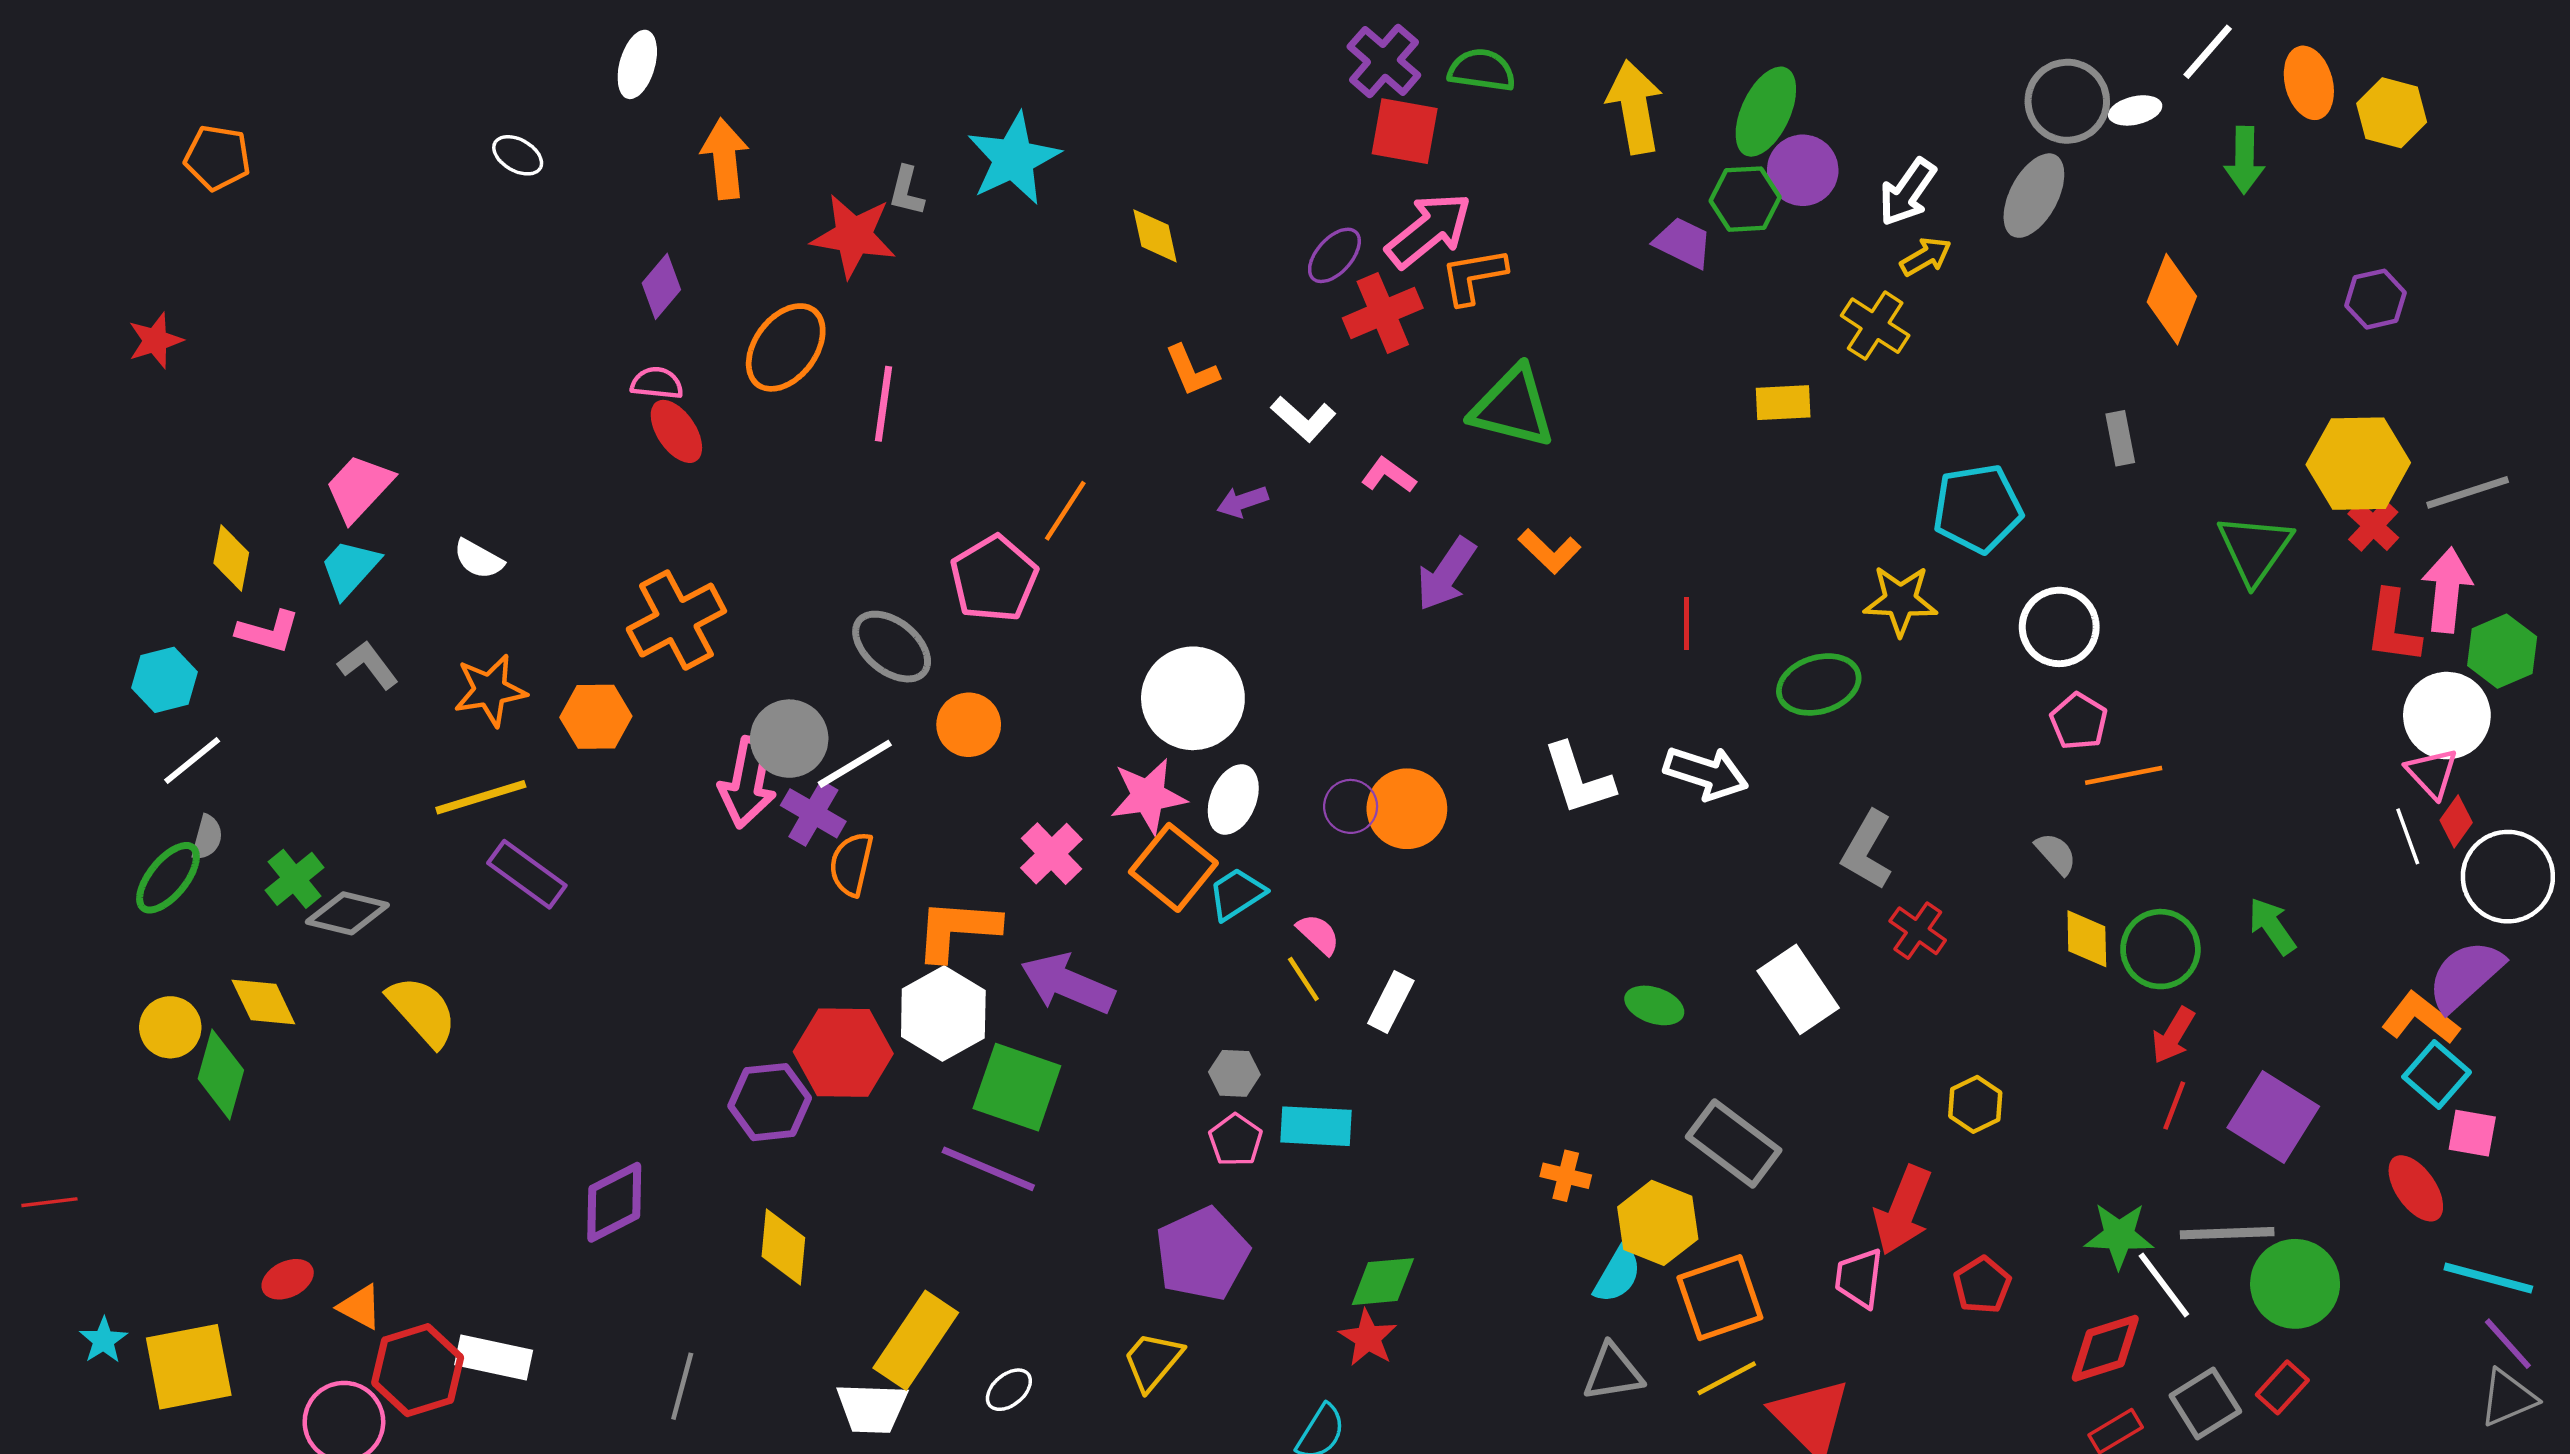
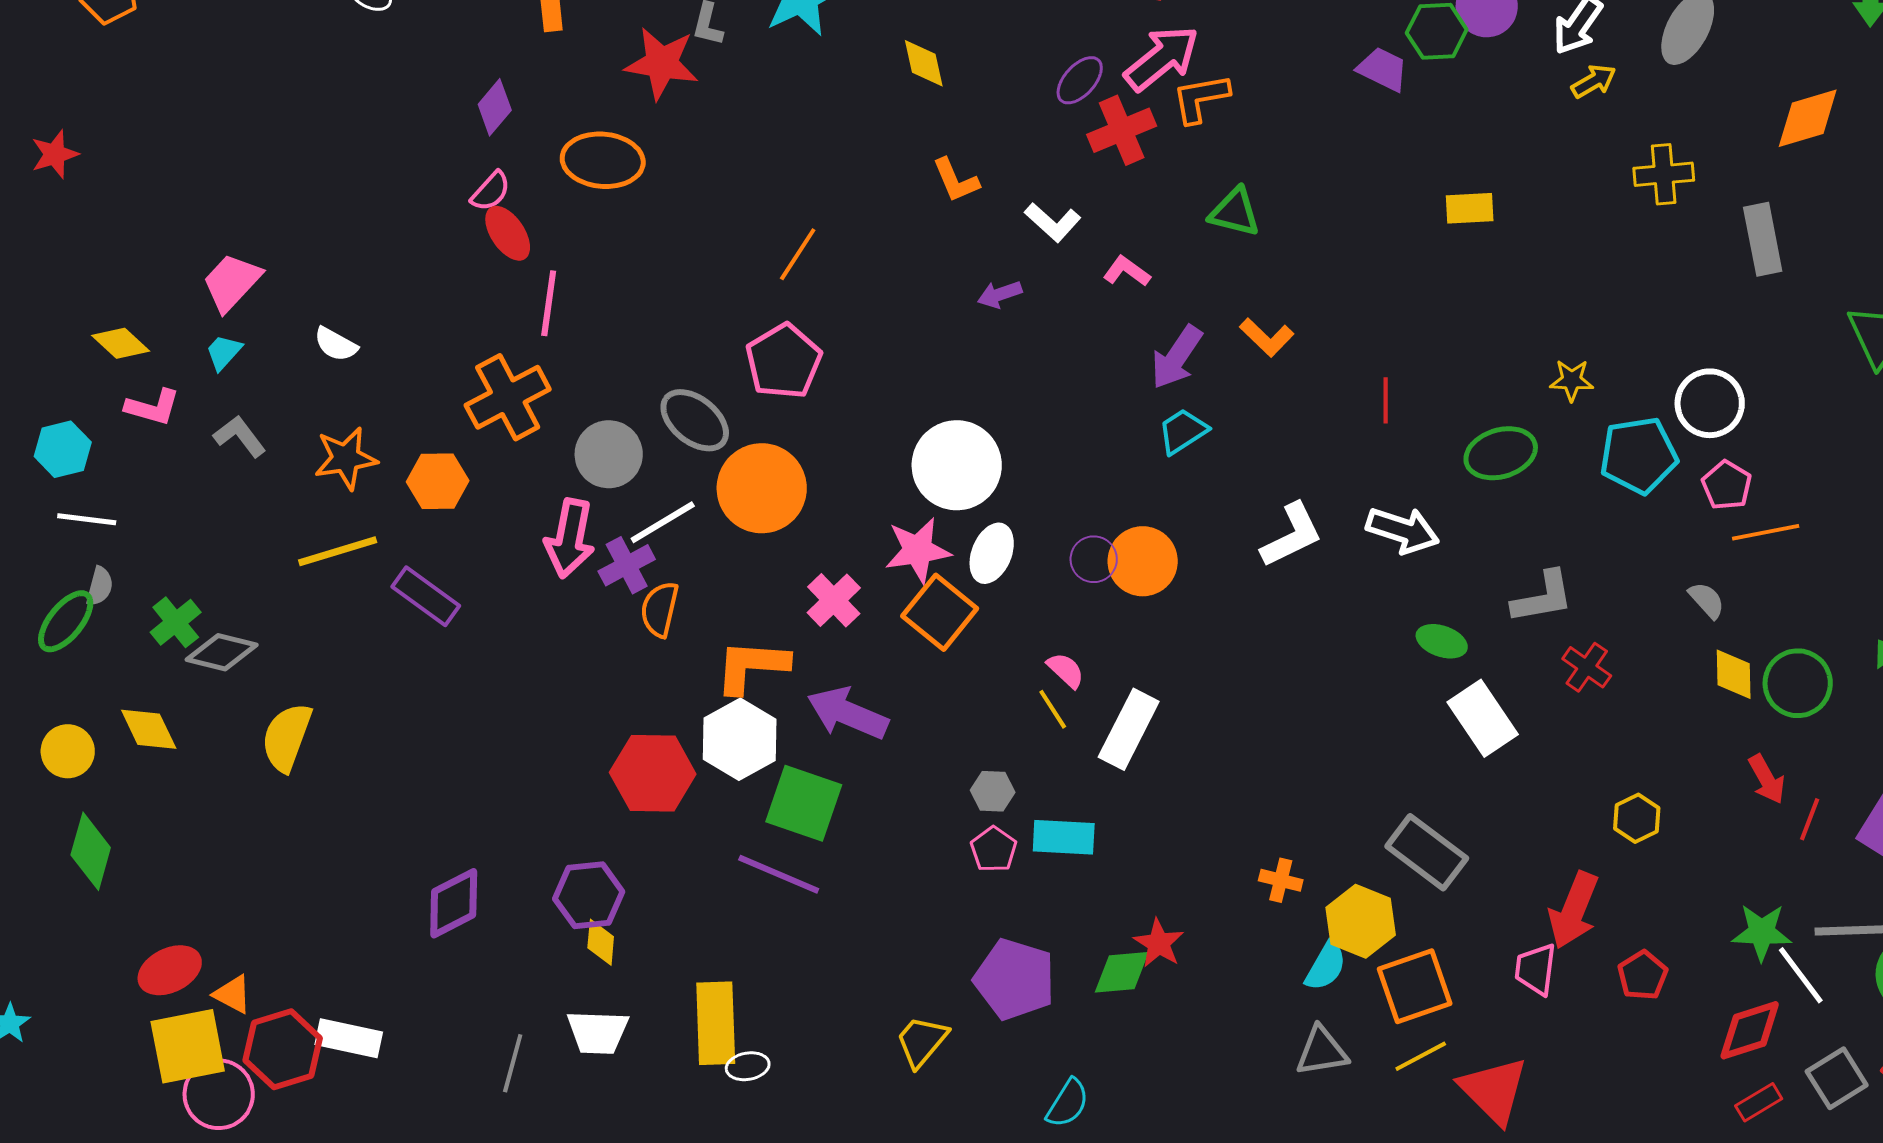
orange diamond: (2172, 299) -> (1808, 118), turned 52
yellow cross: (1875, 326) -> (1664, 174), moved, turned -38
orange ellipse: (786, 347) -> (603, 160), turned 58
pink semicircle: (657, 383) -> (491, 191), turned 126
pink line: (884, 404) -> (549, 303), moved
green triangle: (1513, 407) -> (1235, 212), size x0.7
gray rectangle: (2120, 438) -> (1763, 239), size x1.5
cyan pentagon: (1978, 508) -> (1639, 455), moved
orange line: (1065, 511) -> (798, 254), moved
yellow diamond: (231, 558) -> (121, 343), turned -58
cyan trapezoid: (350, 568) -> (224, 352), size x0.7
yellow star: (1900, 601) -> (1572, 380), size x0.7
orange circle: (969, 725) -> (762, 488), size x1.6
gray circle: (789, 739) -> (609, 454), moved
white line: (192, 760) -> (87, 519), turned 46
white L-shape: (1578, 779) -> (1292, 535), turned -98
purple cross: (813, 813) -> (627, 565), turned 32
gray L-shape: (1867, 850) -> (1543, 597), turned -130
purple rectangle: (527, 874) -> (426, 596), moved
cyan trapezoid: (1237, 894) -> (1183, 431), moved
white rectangle: (1391, 1002) -> (1129, 729), size x1.5
green ellipse: (1654, 1005) -> (1442, 641), moved
yellow semicircle: (422, 1011) -> (287, 737), turned -118
red arrow: (2173, 1035) -> (1767, 779), moved, turned -60
green diamond: (221, 1074) -> (91, 851), moved
purple hexagon: (770, 1102) -> (589, 895), moved
yellow diamond: (783, 1247) -> (601, 942), size x0.7
purple pentagon: (1202, 1254) -> (1015, 979), moved, turned -30
red ellipse: (288, 1279) -> (170, 970), size x1.4
red star: (1368, 1338) -> (1159, 943), moved
yellow rectangle: (916, 1340) -> (716, 1023), turned -36
yellow square: (189, 1367) -> (188, 1046), moved
white ellipse: (1009, 1390) -> (748, 1066), moved, turned 30
white trapezoid: (872, 1408) -> (598, 1032), moved

